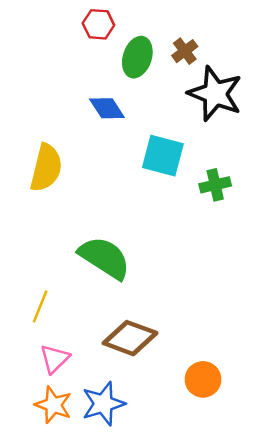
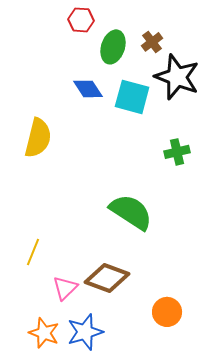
cyan square: (163, 156) -> (132, 97), moved
green semicircle: (105, 258) -> (131, 212), moved
pink triangle: (55, 359) -> (65, 288), moved

